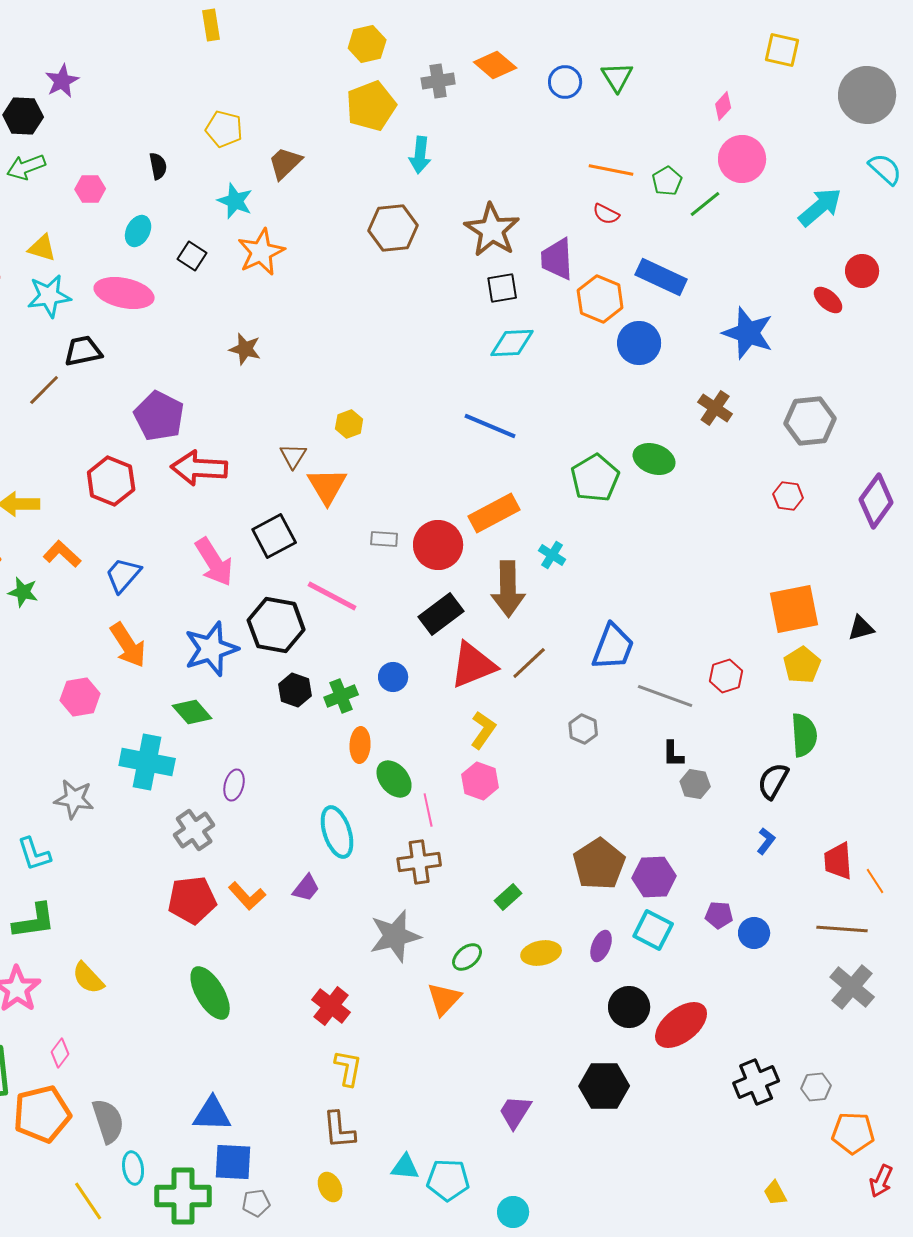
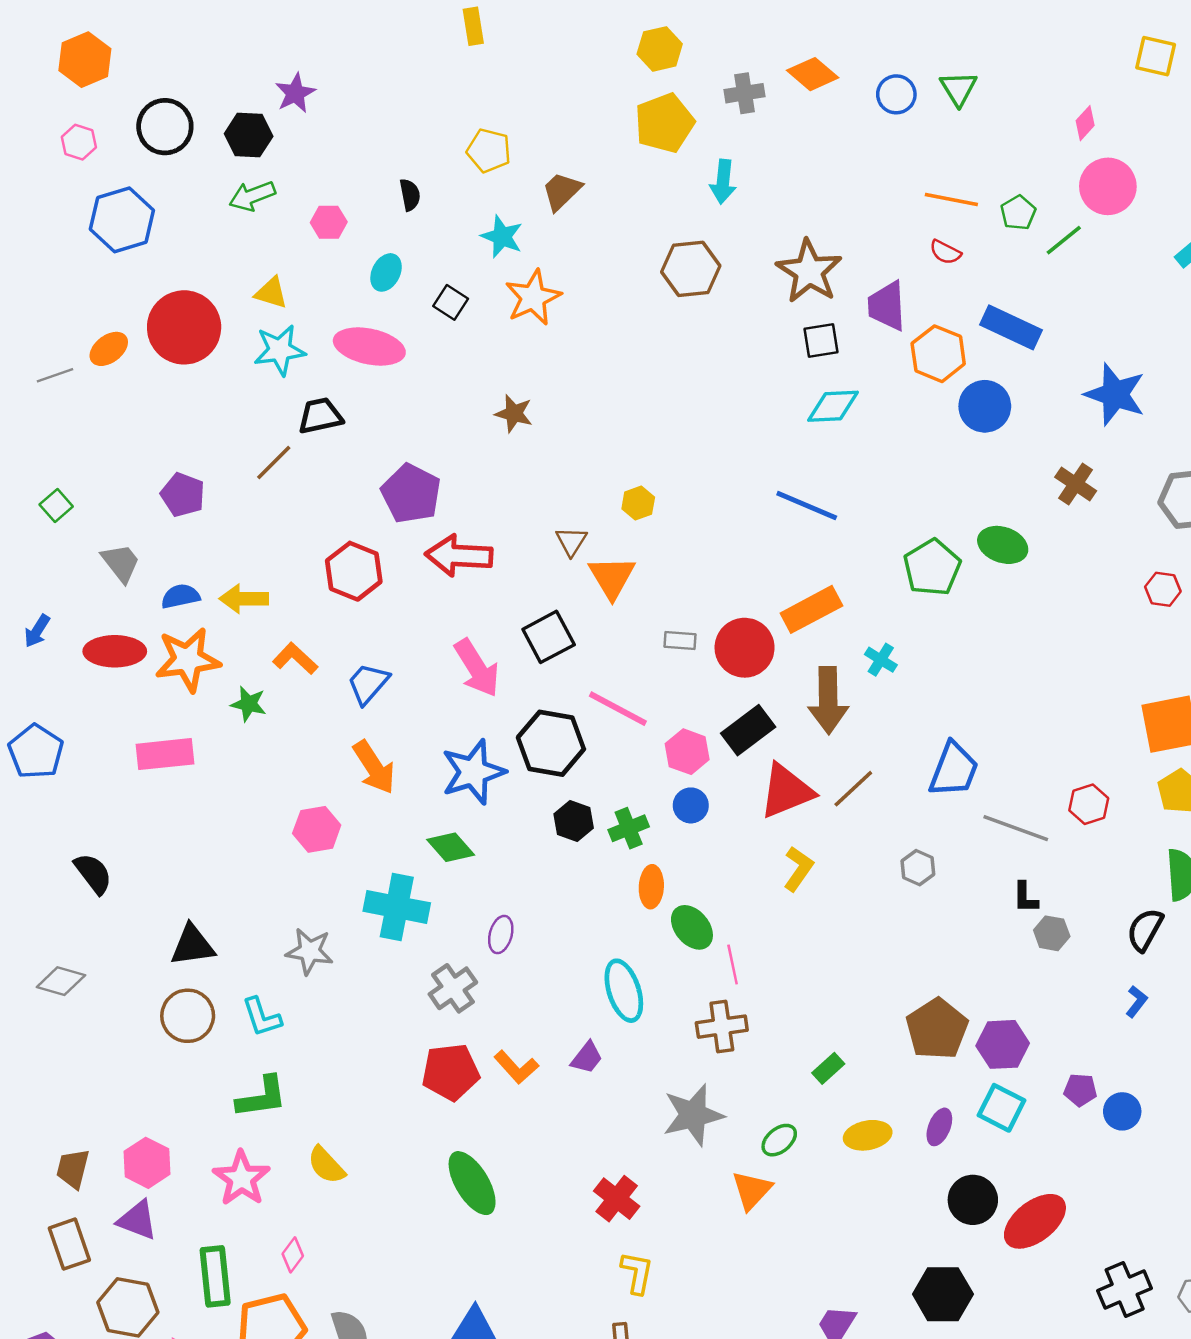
pink hexagon: (480, 781) -> (687, 752), moved

